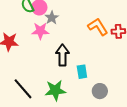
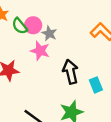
pink star: (40, 31) -> (40, 51), turned 30

